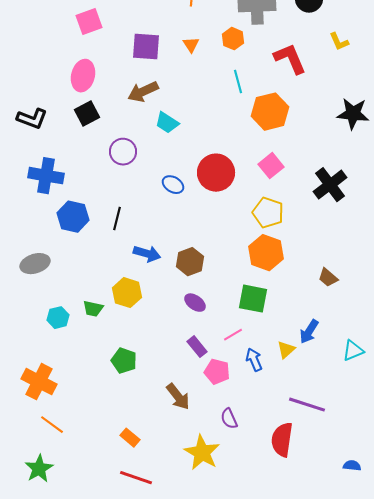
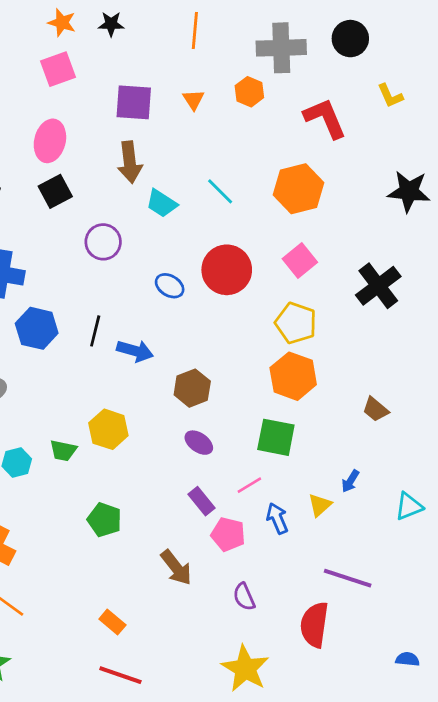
cyan line: (238, 82) -> (220, 191), moved, turned -30
brown arrow: (143, 92) -> (130, 162), turned -72
blue arrow: (147, 254) -> (135, 351), moved
blue arrow: (309, 332) -> (350, 481), size x0.7
yellow star: (202, 453) -> (245, 669), moved

